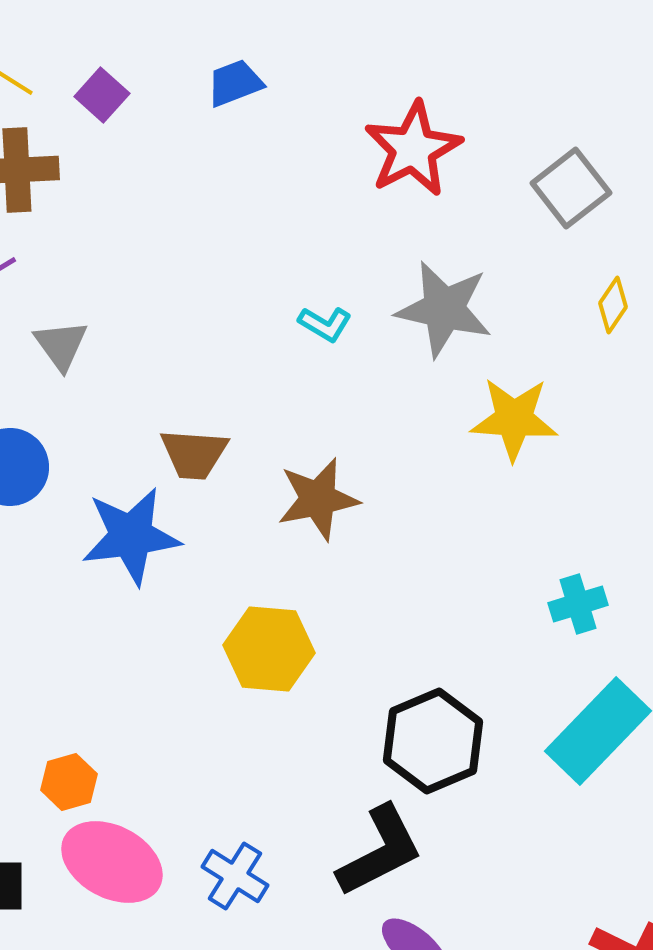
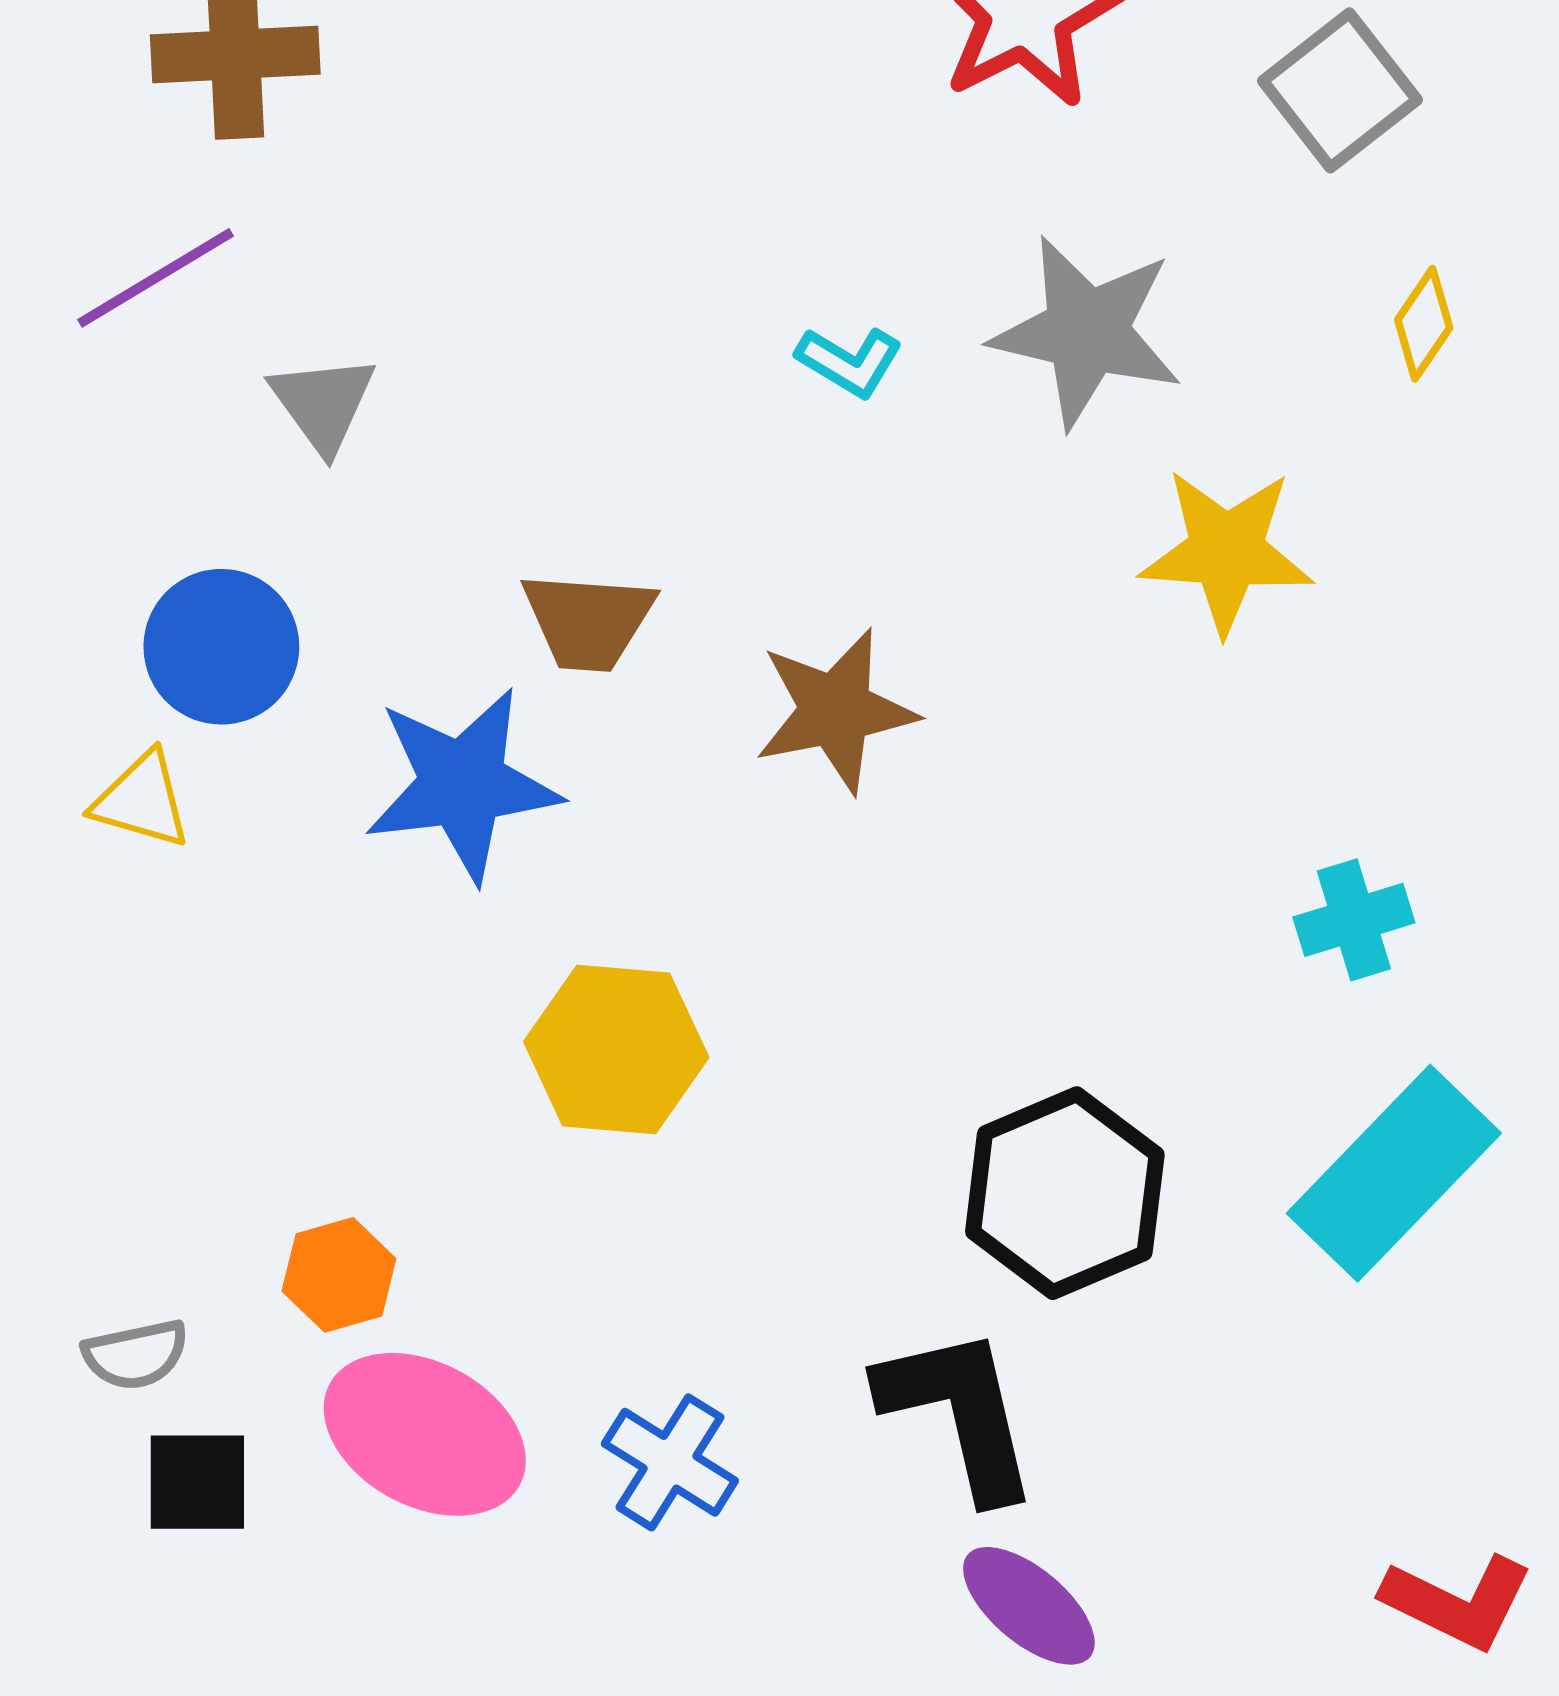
yellow hexagon: (269, 649) -> (616, 1050), moved
black L-shape: (380, 851) -> (959, 1412), turned -76

